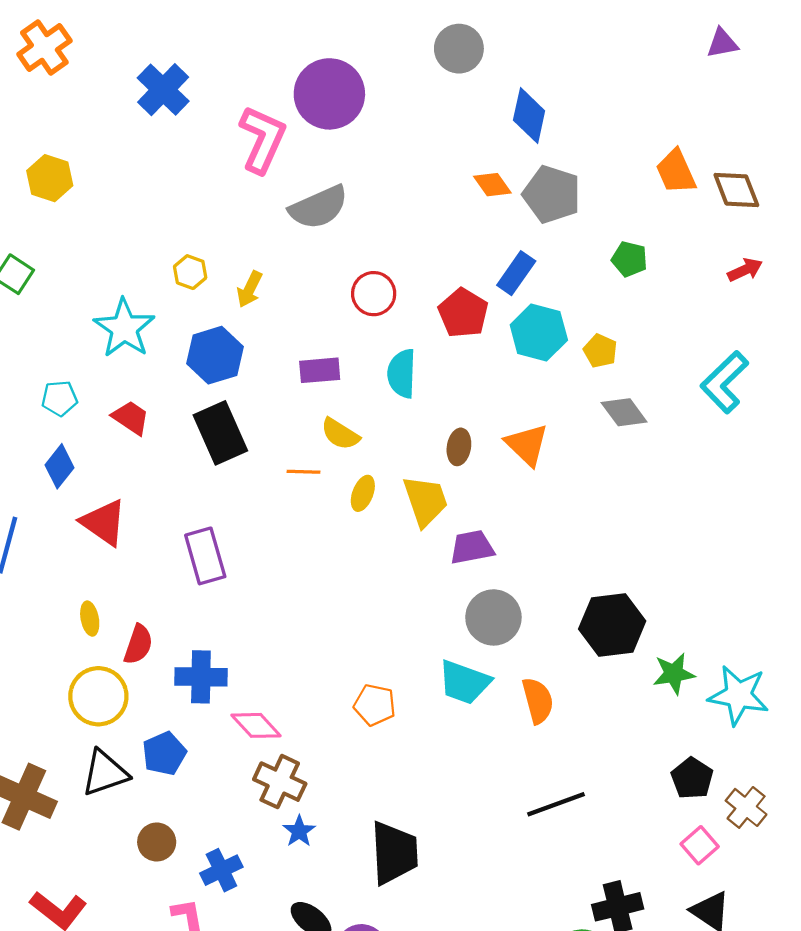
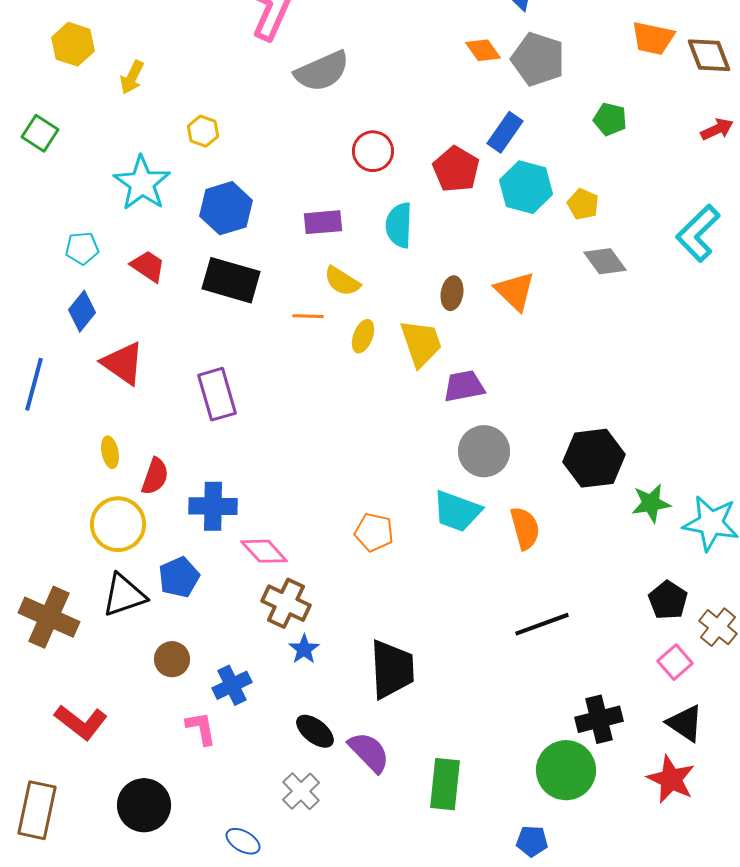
orange trapezoid: (676, 172) -> (653, 38), turned -54
yellow arrow: (249, 289) -> (132, 77), moved
black rectangle: (220, 433) -> (231, 280), turned -50

